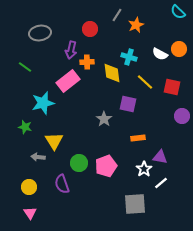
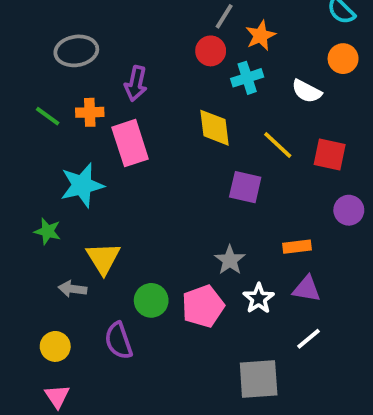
red circle: (90, 29) -> (211, 51), moved
orange circle: (179, 49) -> (343, 59), moved
cyan cross: (129, 57) -> (247, 78), moved, turned -35
orange cross: (87, 62) -> (90, 112), moved
pink rectangle: (68, 81) -> (130, 143), turned -70
gray star: (104, 119) -> (230, 260), moved
orange rectangle: (138, 138) -> (297, 247), moved
white star: (144, 169) -> (259, 298), moved

